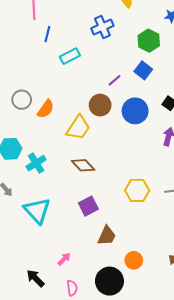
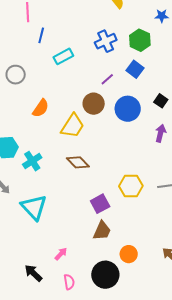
blue cross: (102, 27) -> (106, 41), moved
gray circle: (22, 100) -> (16, 75), moved
purple square: (88, 206) -> (100, 204), moved

